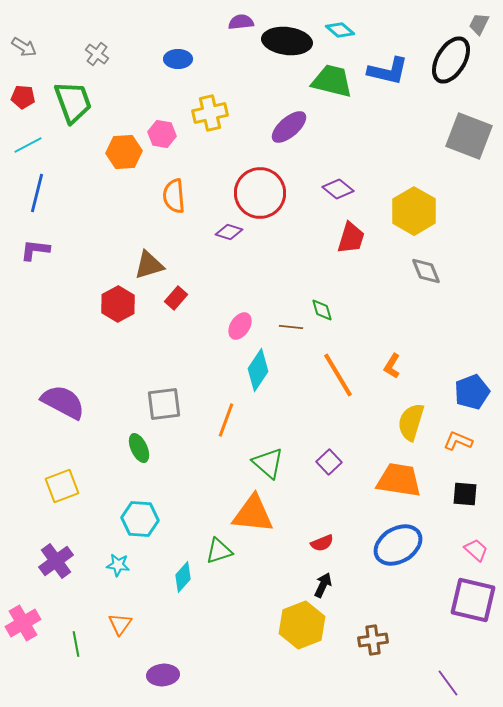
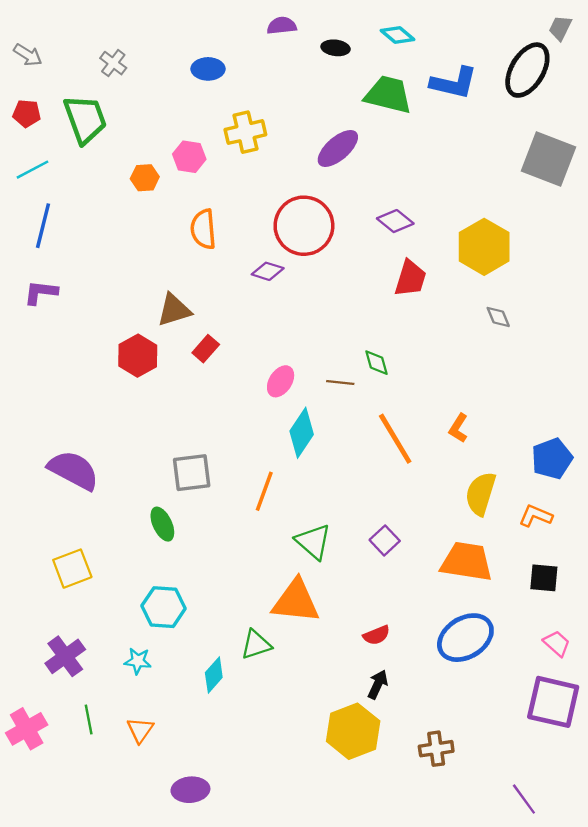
black ellipse: (287, 41) -> (336, 48), size x0.5
orange hexagon: (124, 152) -> (145, 178), size x0.7
gray diamond: (426, 271) -> (498, 317), size x0.7
green line: (76, 644) -> (89, 719), moved

